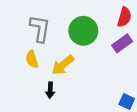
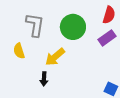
yellow semicircle: (32, 59) -> (19, 51), moved

